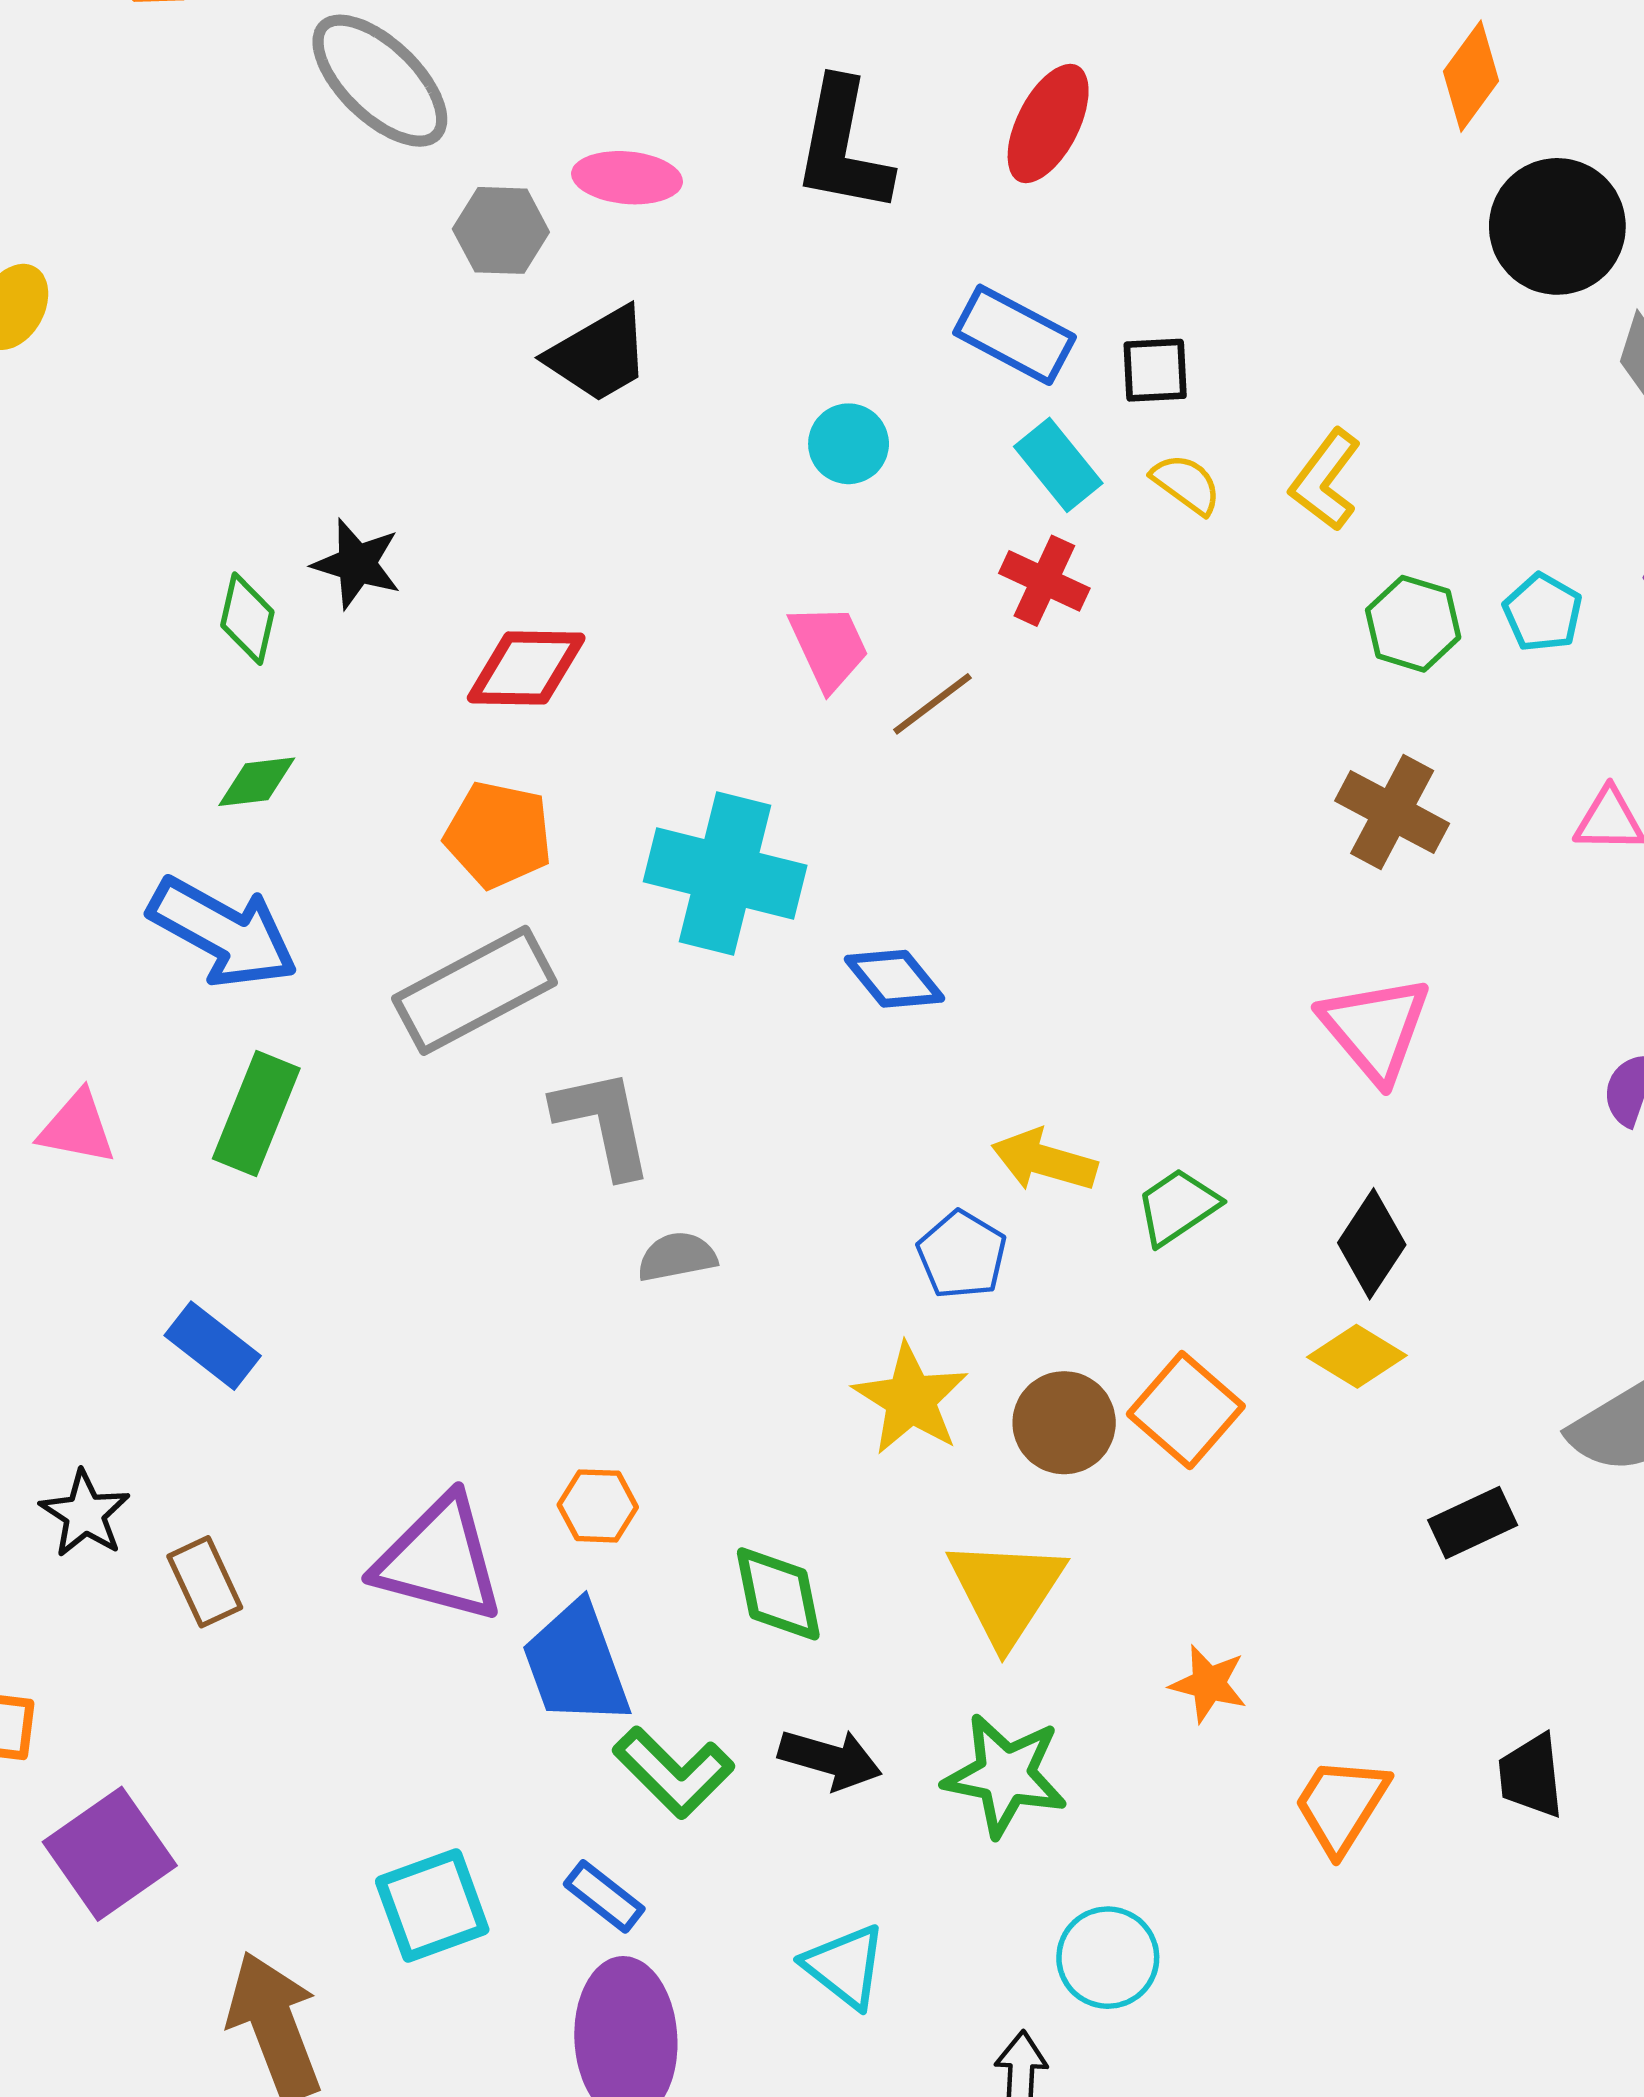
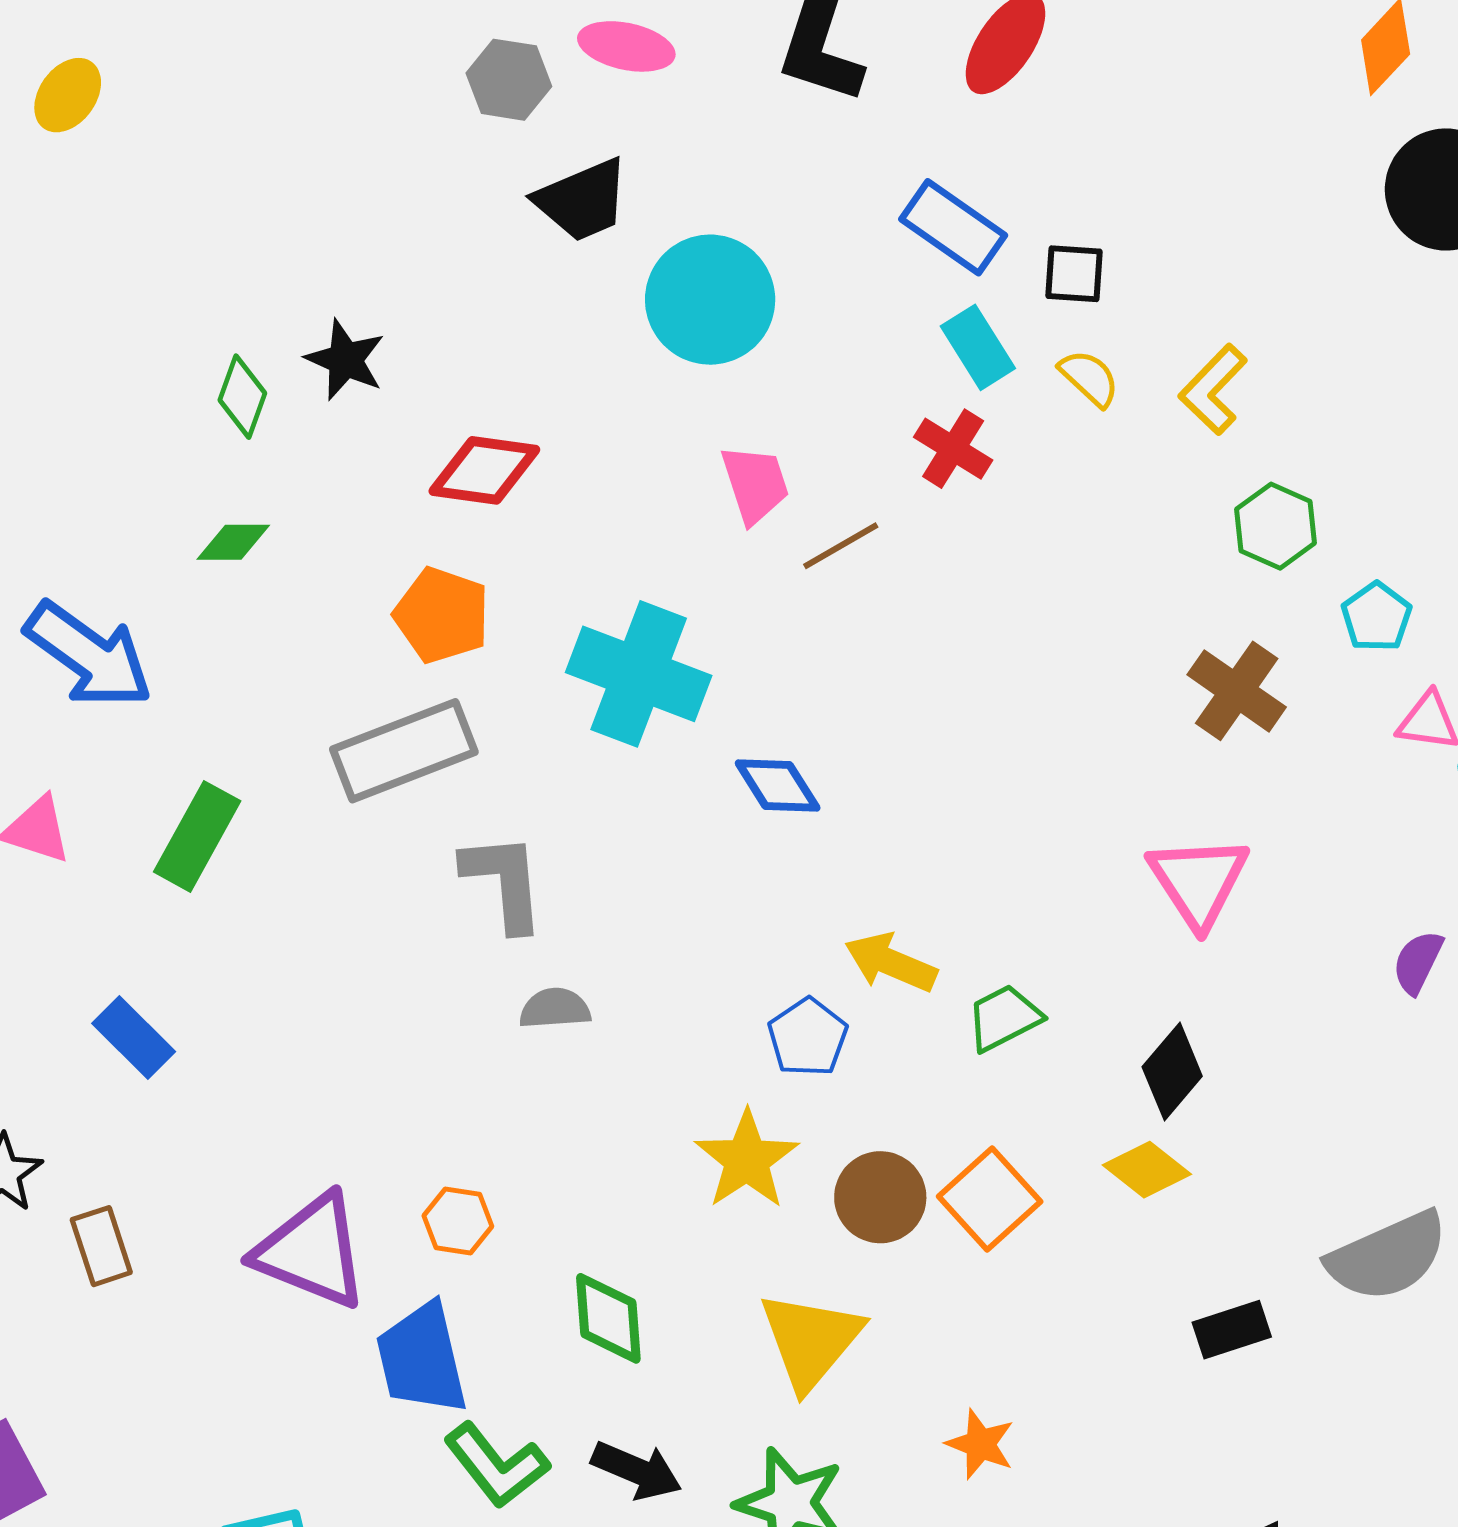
cyan circle: (849, 444) -> (710, 300), moved, size x1.8
cyan pentagon: (1543, 612) -> (1376, 617), moved
blue arrow: (223, 932) -> (89, 655), moved

